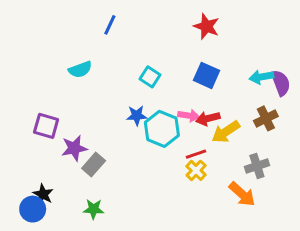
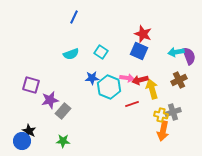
red star: (206, 26) -> (143, 34), moved
cyan semicircle: (80, 69) -> (71, 54), moved
yellow arrow: (226, 132) -> (152, 89), turned 108
yellow cross: (196, 170) -> (161, 115), moved, turned -32
orange arrow: (242, 194) -> (163, 131), turned 60

